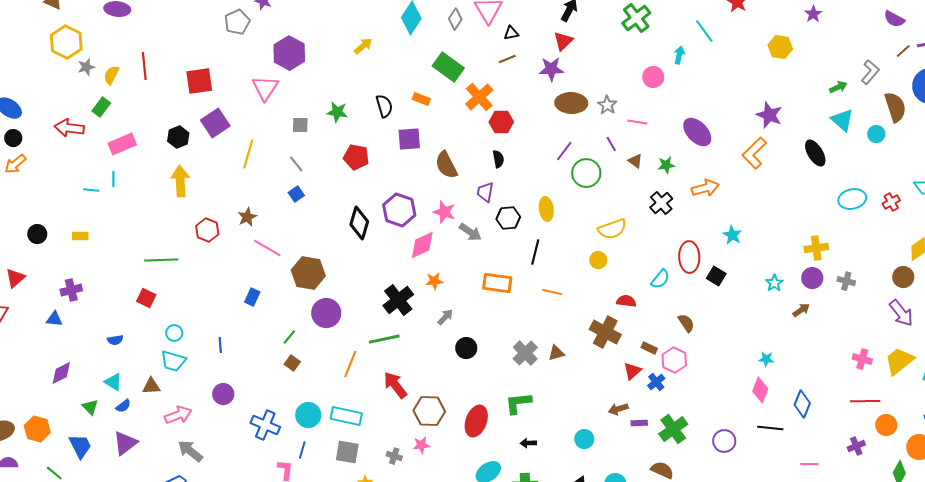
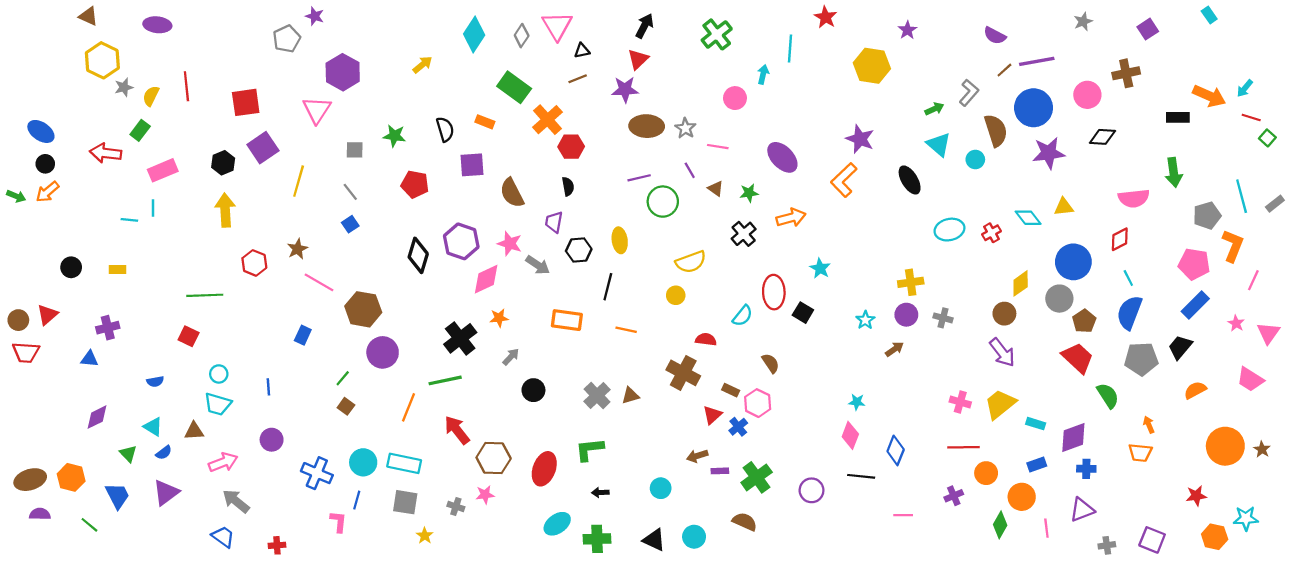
cyan line: (704, 31) -> (790, 48), turned 40
yellow hexagon: (780, 47) -> (872, 66), size x1.4
purple line: (564, 151) -> (639, 178), turned 40

